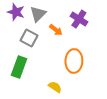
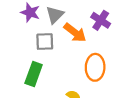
orange arrow: (56, 30) -> (75, 33), size x1.5
gray square: (29, 38) -> (45, 42), turned -30

